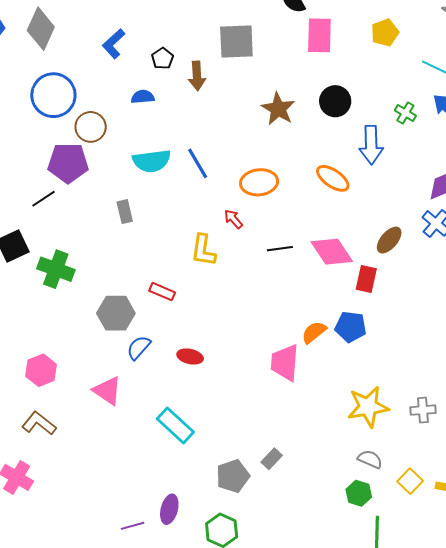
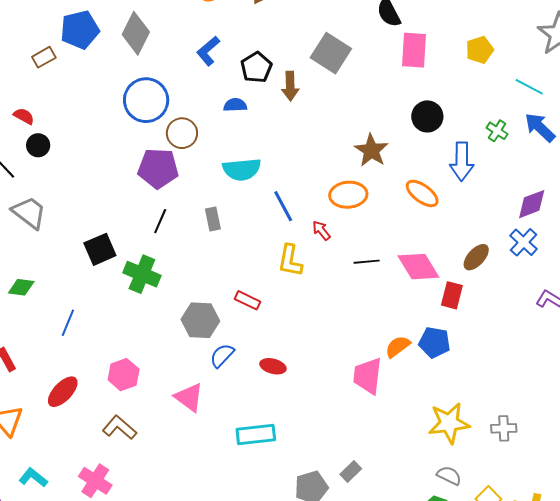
gray square: (236, 41) -> (331, 53), turned 33
black pentagon: (162, 58) -> (256, 67), size x1.4
brown star: (278, 109) -> (371, 150), moved
blue line: (198, 163) -> (283, 206), moved
black line: (43, 199) -> (160, 221), moved, turned -35
cyan rectangle: (175, 425) -> (256, 435), turned -51

